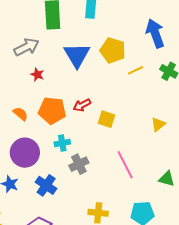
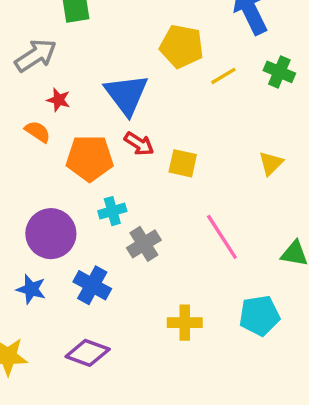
blue triangle: (77, 55) -> (126, 94), moved
red arrow: (82, 105) -> (139, 144), turned -114
orange semicircle: (20, 114) -> (38, 132), moved

